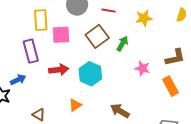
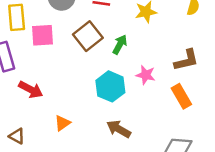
red arrow: (59, 70) -> (31, 90), moved, turned 36
cyan hexagon: (90, 74) -> (110, 86), moved

